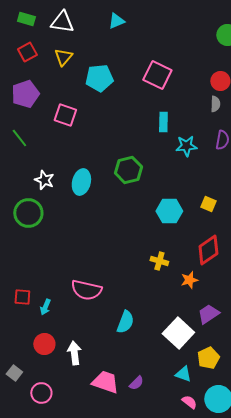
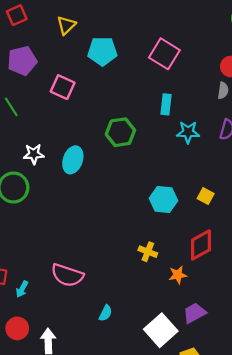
red square: (27, 52) -> (17, 15), moved
green hexagon: (128, 170) -> (120, 132), moved
white star: (44, 180) -> (34, 154), turned -30
cyan semicircle: (125, 322) -> (106, 313), size x0.7

